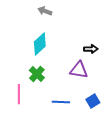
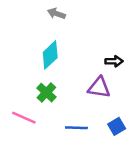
pink line: (19, 94) -> (24, 118), turned -66

